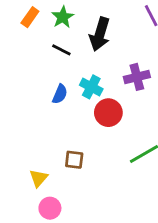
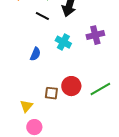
blue semicircle: (60, 94) -> (35, 54), moved
red circle: (108, 113) -> (71, 86), moved

